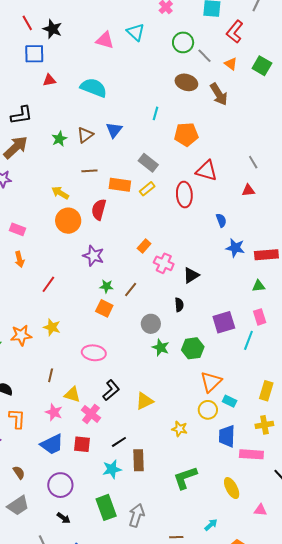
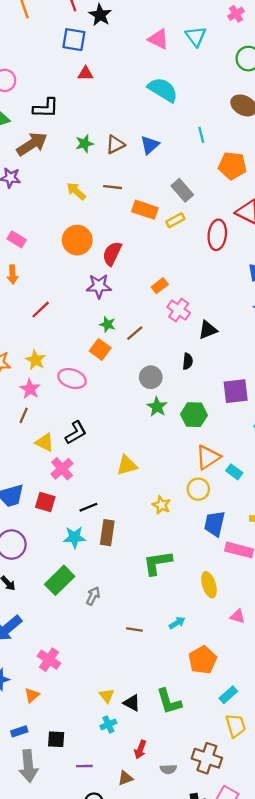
cyan semicircle: (94, 88) -> (163, 90), moved
cyan line: (155, 113) -> (201, 135), turned -40
yellow arrow: (60, 193) -> (76, 191), moved
red semicircle: (99, 210) -> (112, 254), moved
purple star: (93, 256) -> (99, 286), turned -30
pink ellipse: (94, 353) -> (72, 379), moved
black L-shape: (111, 390) -> (76, 433), moved
cyan rectangle: (230, 401) -> (234, 472), moved
pink star: (54, 412) -> (30, 389), moved
green rectangle: (106, 507) -> (60, 580), turned 55
gray arrow: (137, 515) -> (93, 596), size x0.7

